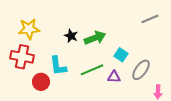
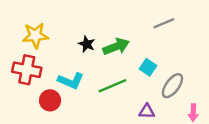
gray line: (150, 19) -> (164, 23), moved
cyan L-shape: (58, 66) -> (71, 81), turned -60
purple triangle: (114, 77) -> (147, 111), moved

